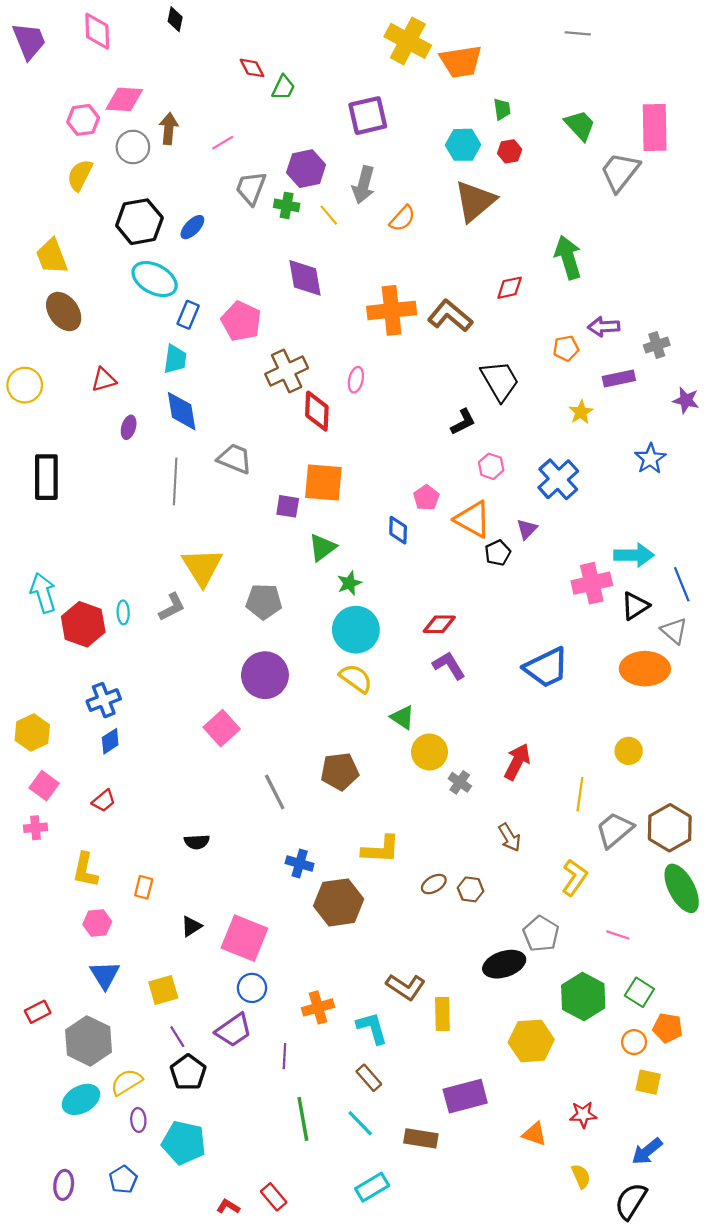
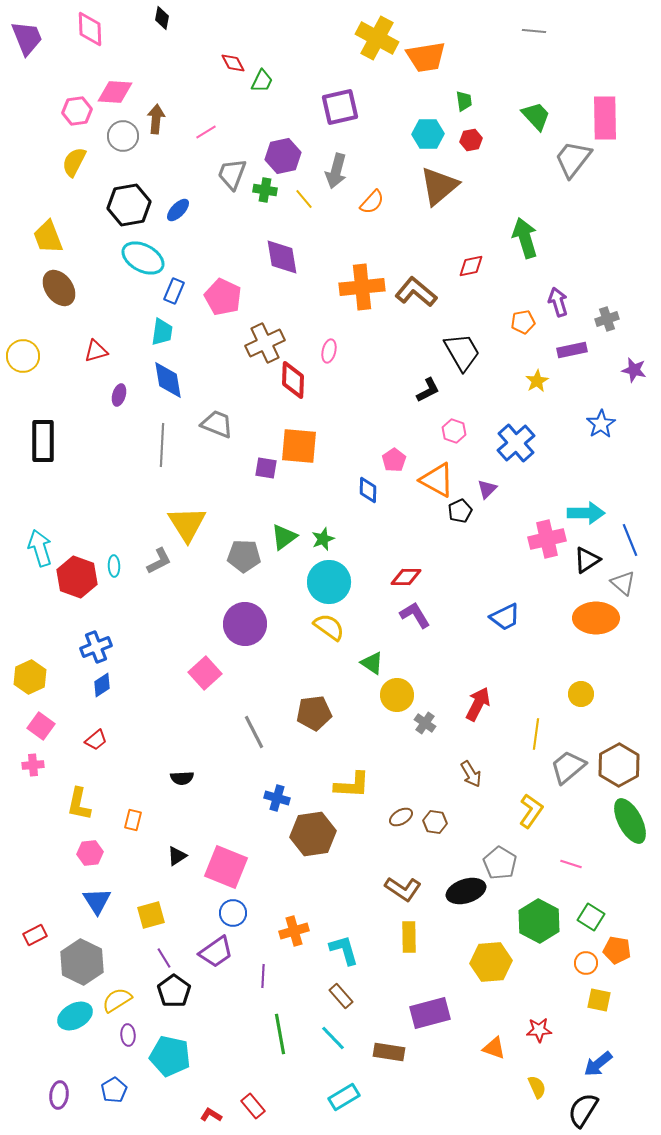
purple arrow: (604, 327) -> (558, 302), turned 76
green triangle: (322, 547) -> (284, 537), moved
blue trapezoid: (546, 668) -> (505, 617), size x0.7
brown L-shape: (406, 987) -> (403, 889), moved

